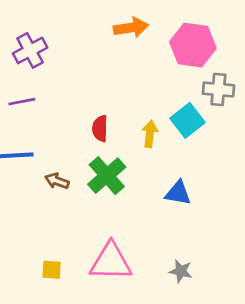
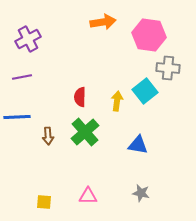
brown arrow: (57, 181) -> (48, 136), turned -114
pink triangle: (111, 262) -> (88, 196), size x0.6
gray star: (181, 271) -> (141, 193), moved

